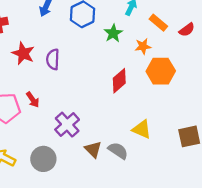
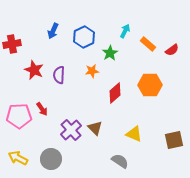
orange star: (143, 46) -> (92, 71), moved
brown triangle: (93, 149) -> (95, 128), moved
gray semicircle: (118, 151) -> (120, 161), moved

